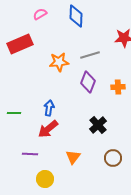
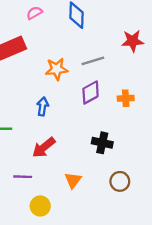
purple diamond: (88, 82) -> (91, 92), turned 40
blue arrow: (49, 108) -> (43, 106), moved
black cross: (98, 125) -> (102, 143), turned -36

